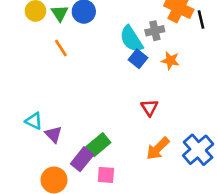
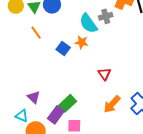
blue square: (138, 59) -> (63, 48), moved
orange star: (170, 61) -> (82, 42), moved
cyan triangle: (34, 121) -> (22, 116), moved

